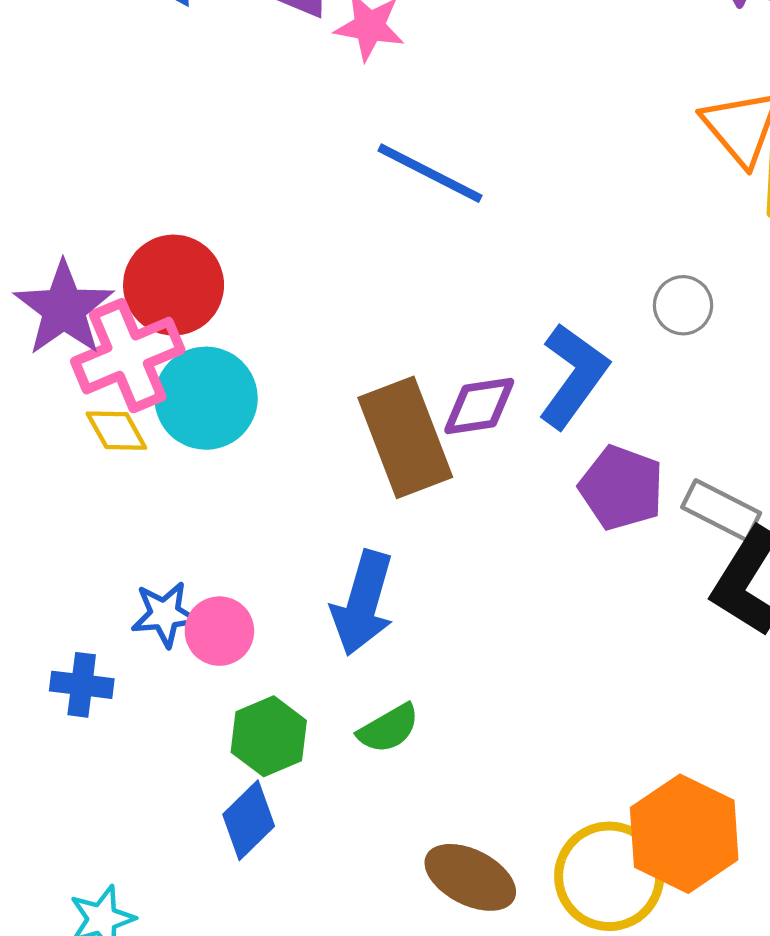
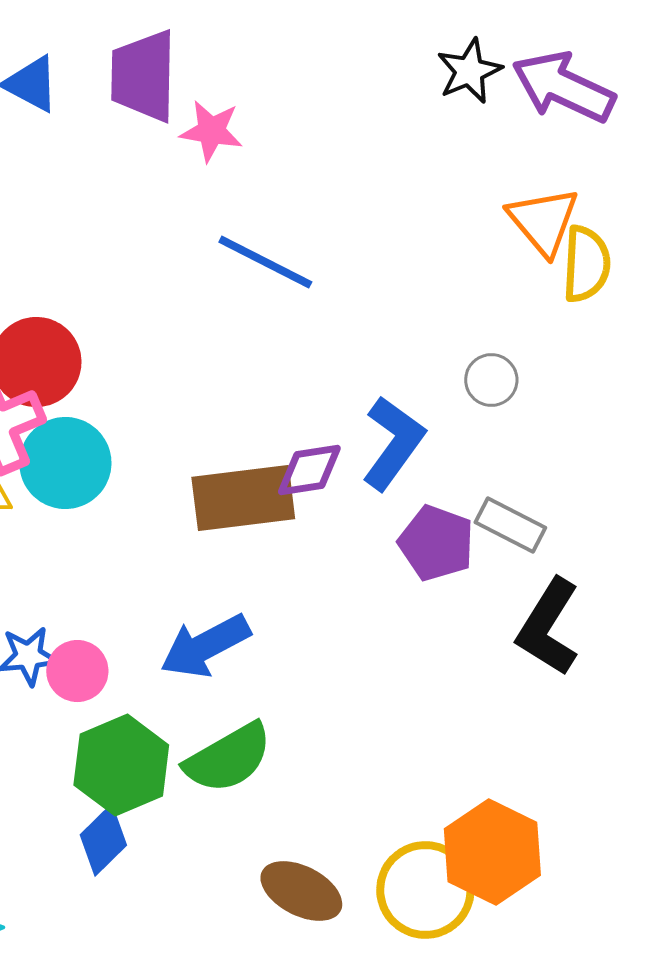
brown rectangle: (405, 437) -> (243, 498), turned -76
gray rectangle: (721, 510) -> (510, 525), moved
blue arrow: (363, 603) -> (205, 646), turned 46
green semicircle: (389, 728) -> (228, 758), size x1.6
green hexagon: (269, 736) -> (121, 765), size x1.4

